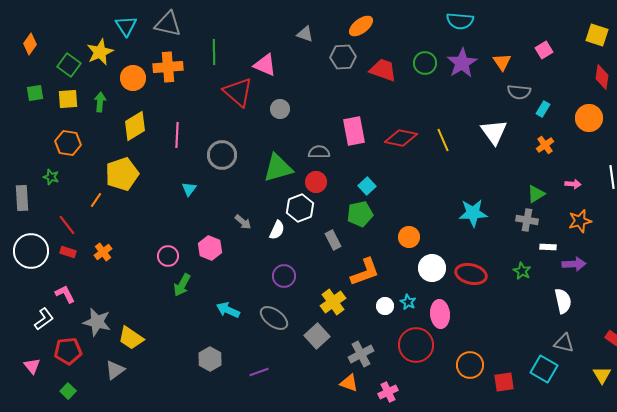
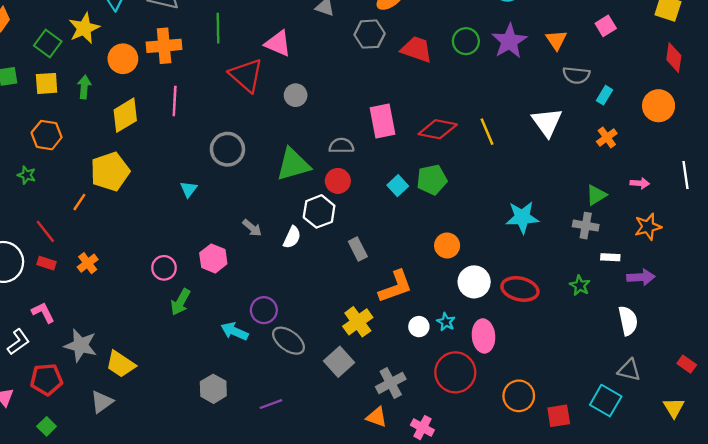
pink line: (177, 135) -> (175, 101), moved
green pentagon: (360, 214) -> (432, 180), moved
purple circle: (284, 276) -> (264, 310), moved
pink cross: (388, 392) -> (422, 428), turned -36

